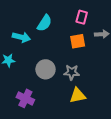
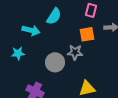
gray star: (72, 72) -> (75, 52), moved

